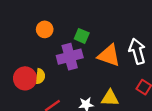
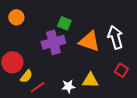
orange circle: (45, 29) -> (16, 17), moved
yellow semicircle: (40, 76) -> (26, 76), moved, turned 32

